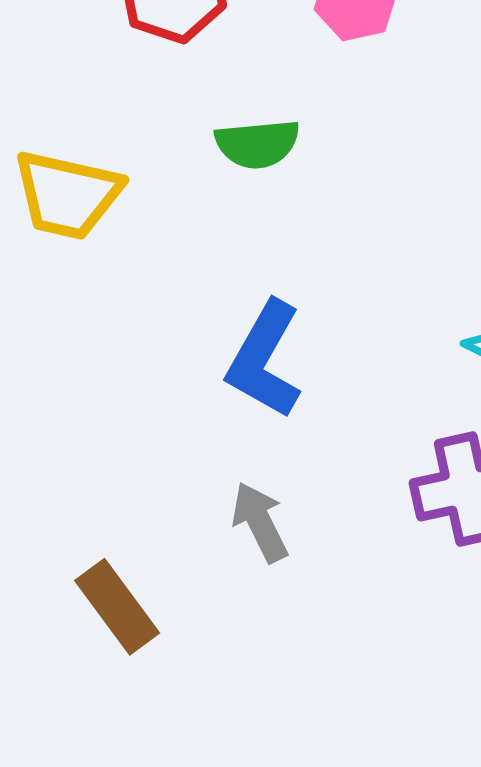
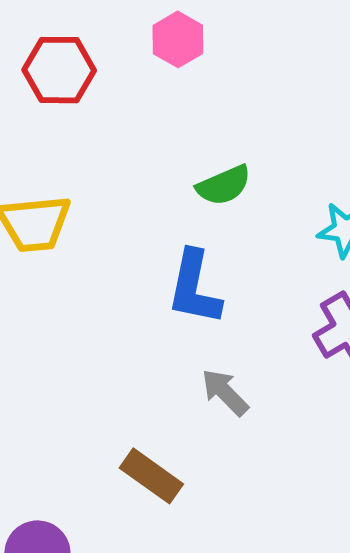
green semicircle: (257, 144) -> (224, 185), moved

